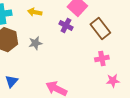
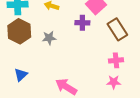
purple cross: (66, 25) -> (82, 23), turned -32
pink star: (113, 81) -> (114, 82), moved

